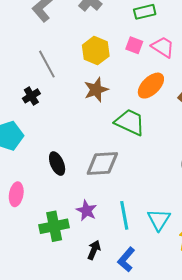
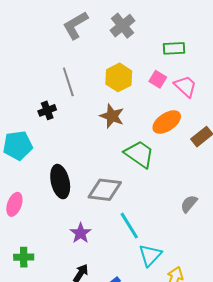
brown star: (96, 90) -> (112, 116), turned 30
black ellipse: (57, 164) -> (60, 182), size x1.4
cyan line: (124, 215) -> (129, 226), moved, turned -32
green cross: (54, 226) -> (24, 257), moved, size x0.7

